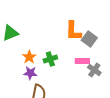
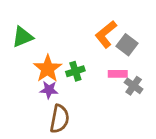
orange L-shape: (73, 31) -> (106, 34), turned 50
orange star: (29, 57) -> (48, 69), size x1.5

